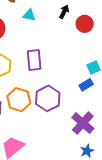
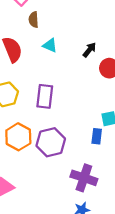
blue rectangle: (86, 85) -> (97, 136), turned -64
purple cross: (83, 123) -> (84, 178), turned -35

